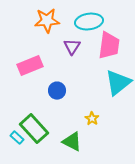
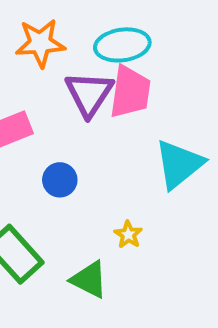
pink trapezoid: (109, 46) -> (130, 92), moved
purple triangle: (72, 47) -> (89, 94), size x1.5

